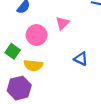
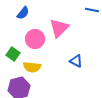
pink triangle: (62, 23) -> (59, 28), size x1.5

